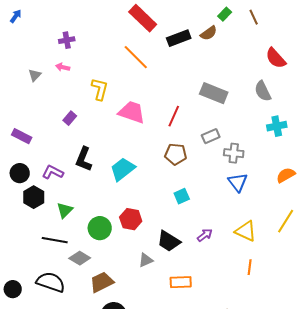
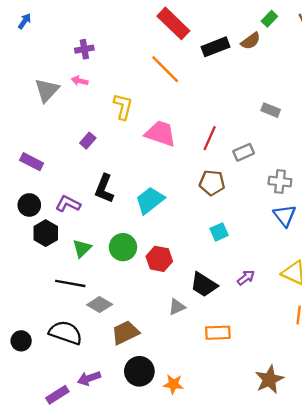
gray triangle: (35, 75) -> (47, 90), size x1.6
gray rectangle: (214, 93) -> (271, 110), moved, size x0.6
gray rectangle: (211, 136) -> (244, 152), moved
green circle: (100, 228) -> (123, 247), moved

